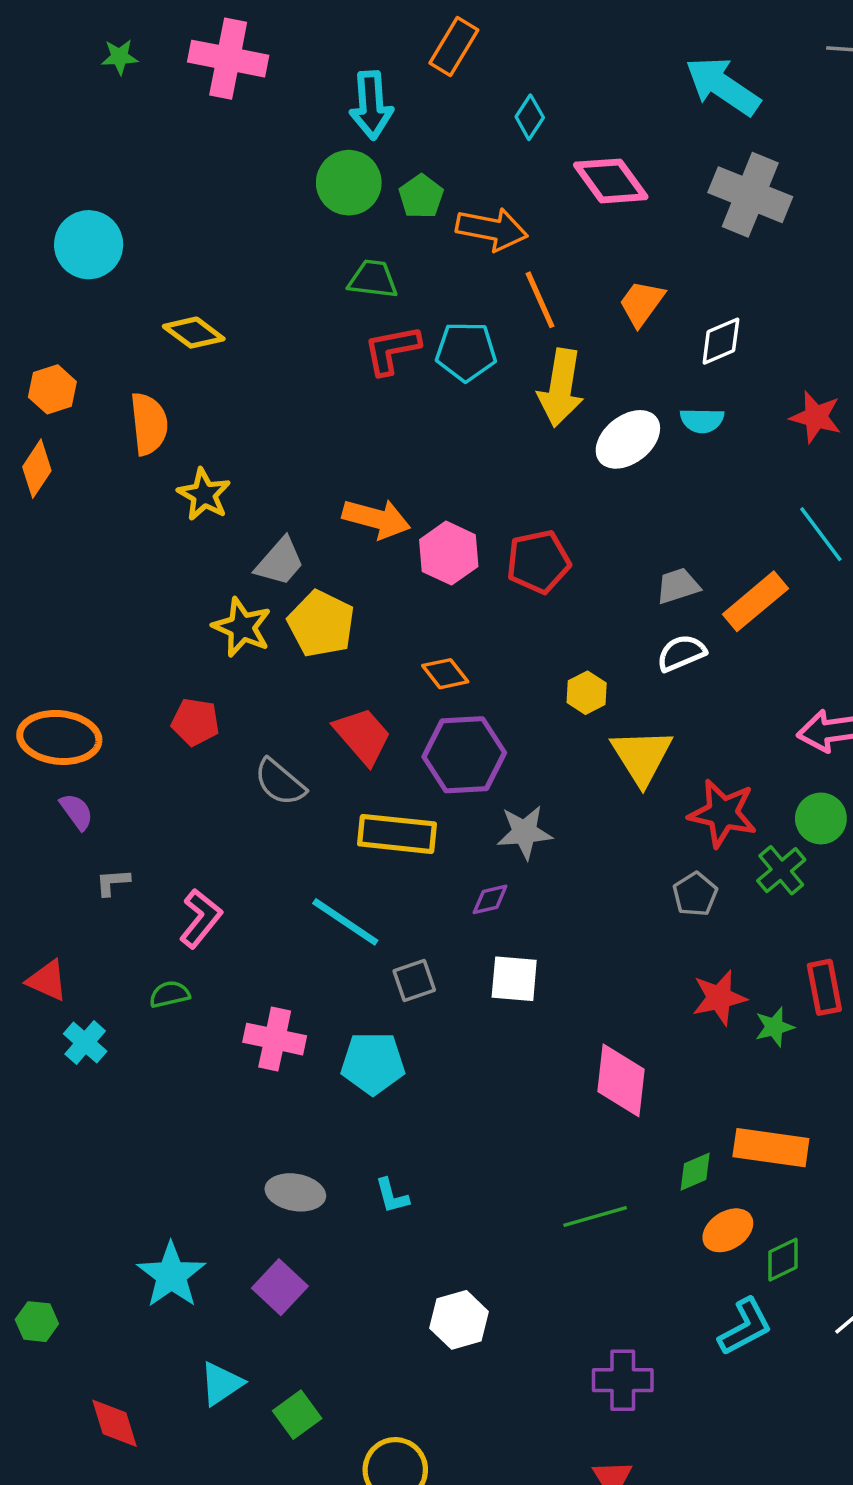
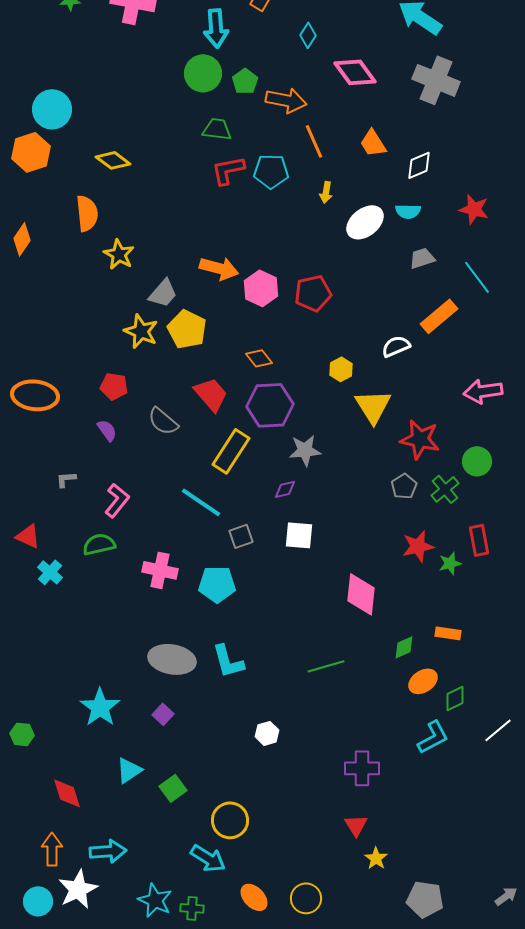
orange trapezoid: (642, 303) -> (373, 143), turned -68
yellow arrow: (561, 388) -> (326, 192), size x0.5
orange hexagon: (52, 389) -> (31, 152), moved, size x1.4
gray trapezoid: (678, 586) -> (422, 258), moved
purple semicircle: (77, 812) -> (107, 430), moved
green circle: (821, 818) -> (477, 461), moved
yellow rectangle: (397, 834) -> (231, 451), turned -63
green cross: (781, 870) -> (445, 489), moved
green semicircle: (170, 994) -> (99, 544), size x1.4
orange rectangle: (771, 1148) -> (448, 633), size x0.6
gray ellipse: (295, 1192) -> (172, 659), size x1.4
cyan L-shape: (392, 1196) -> (228, 661), size x1.6
green line: (595, 1217) -> (326, 666), moved
purple square: (280, 1287) -> (163, 714), size x0.7
white hexagon: (459, 1320) -> (267, 733), size x0.7

